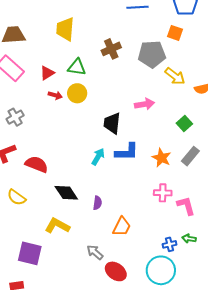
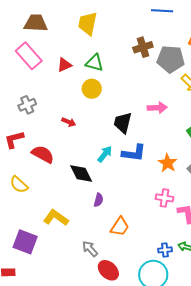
brown cross: (111, 49) -> (143, 47), moved
red arrow: (55, 95) -> (69, 122), moved
black diamond: (66, 193) -> (81, 173), moved

